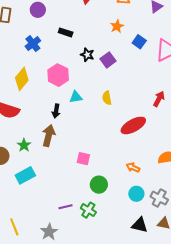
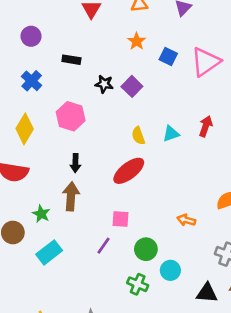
cyan triangle: (76, 97) -> (171, 134), moved
red ellipse: (133, 125) -> (129, 171), moved
cyan circle: (136, 194) -> (170, 270), moved
purple line: (66, 207) -> (103, 246), moved, turned -32

